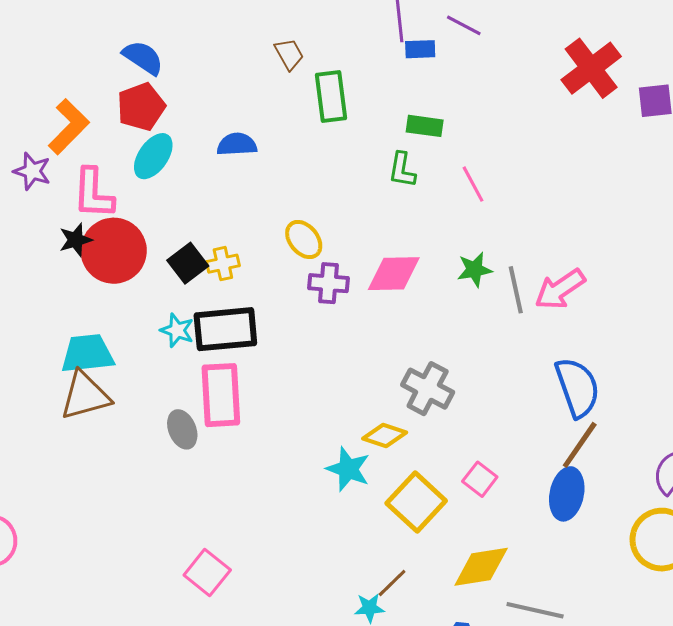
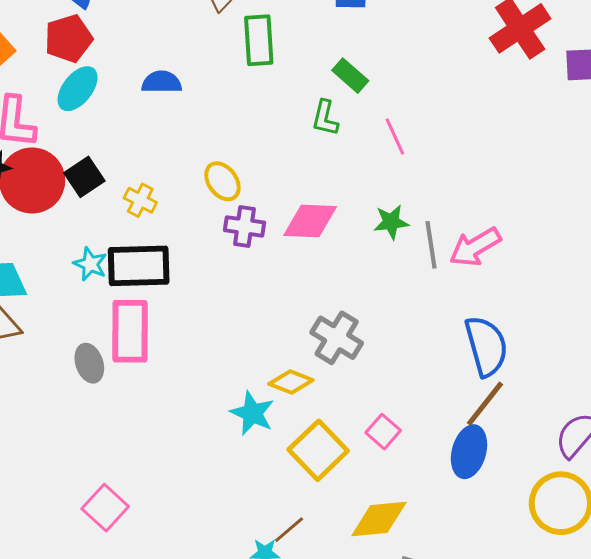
green rectangle: (425, 126) -> (350, 76), turned 30
black square: (188, 263) -> (84, 177), moved
yellow cross: (223, 264) -> (140, 200), turned 36

